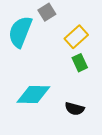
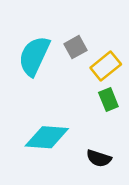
gray square: (47, 12) -> (76, 47), moved

